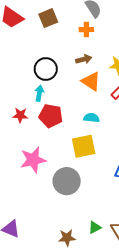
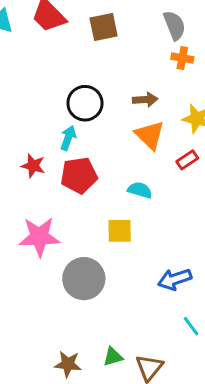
orange cross: (86, 30) -> (182, 58), moved
red pentagon: (51, 116) -> (79, 175), turned -30
yellow square: (84, 146) -> (120, 231), size x0.7

